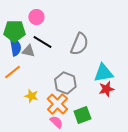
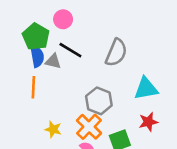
green pentagon: (14, 31) -> (36, 37), turned 30
orange line: (12, 72) -> (33, 87), turned -48
red star: (106, 89) -> (148, 122), moved
yellow star: (31, 96) -> (53, 129), moved

